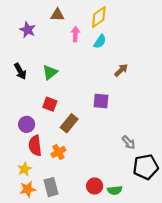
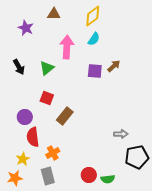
pink arrow: (75, 34) -> (67, 47), moved, size x1.6
purple square: (101, 101) -> (95, 71), moved
gray arrow: (129, 142) -> (121, 134), turned -48
orange cross: (58, 152) -> (53, 153), moved
orange star: (28, 189) -> (15, 178), moved

